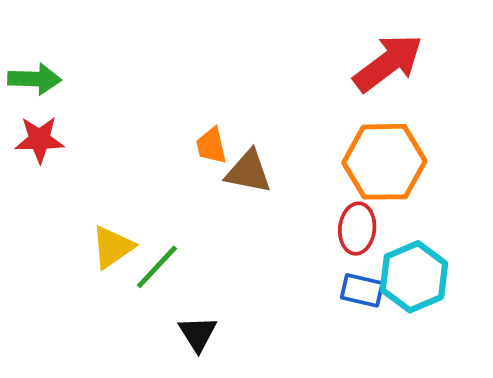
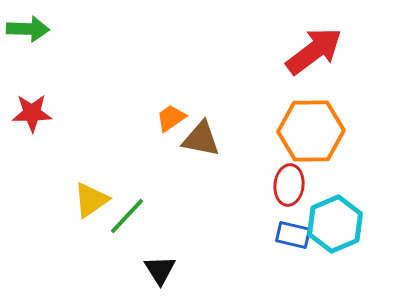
green arrow: (35, 79) -> (28, 29), moved
orange trapezoid: (211, 146) -> (171, 118), turned 68

